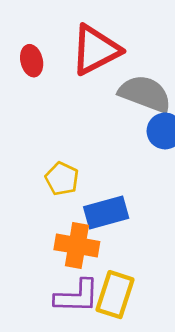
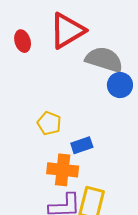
blue rectangle: (106, 212) -> (82, 145), size x0.7

